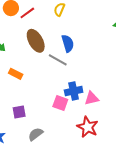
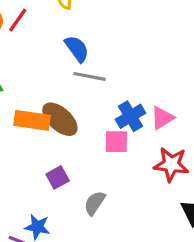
brown ellipse: (36, 41) -> (60, 119), moved
blue semicircle: (68, 43) -> (77, 49), moved
orange rectangle: (16, 74) -> (32, 120), size x1.5

